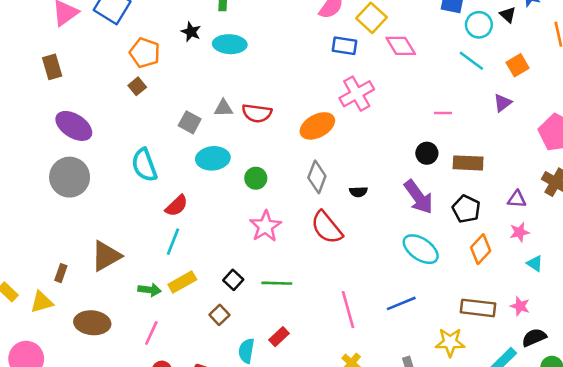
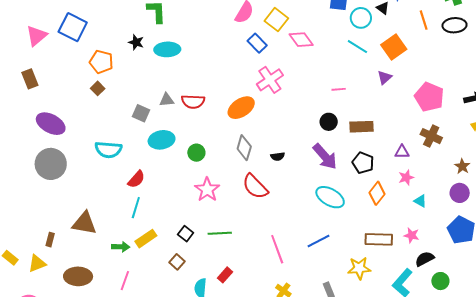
blue rectangle: (345, 46) -> (257, 43), turned 42
orange square: (518, 65) -> (394, 47), size x1.4
cyan semicircle: (144, 165) -> (108, 150), turned -60
brown triangle: (106, 256) -> (84, 223), turned 44

